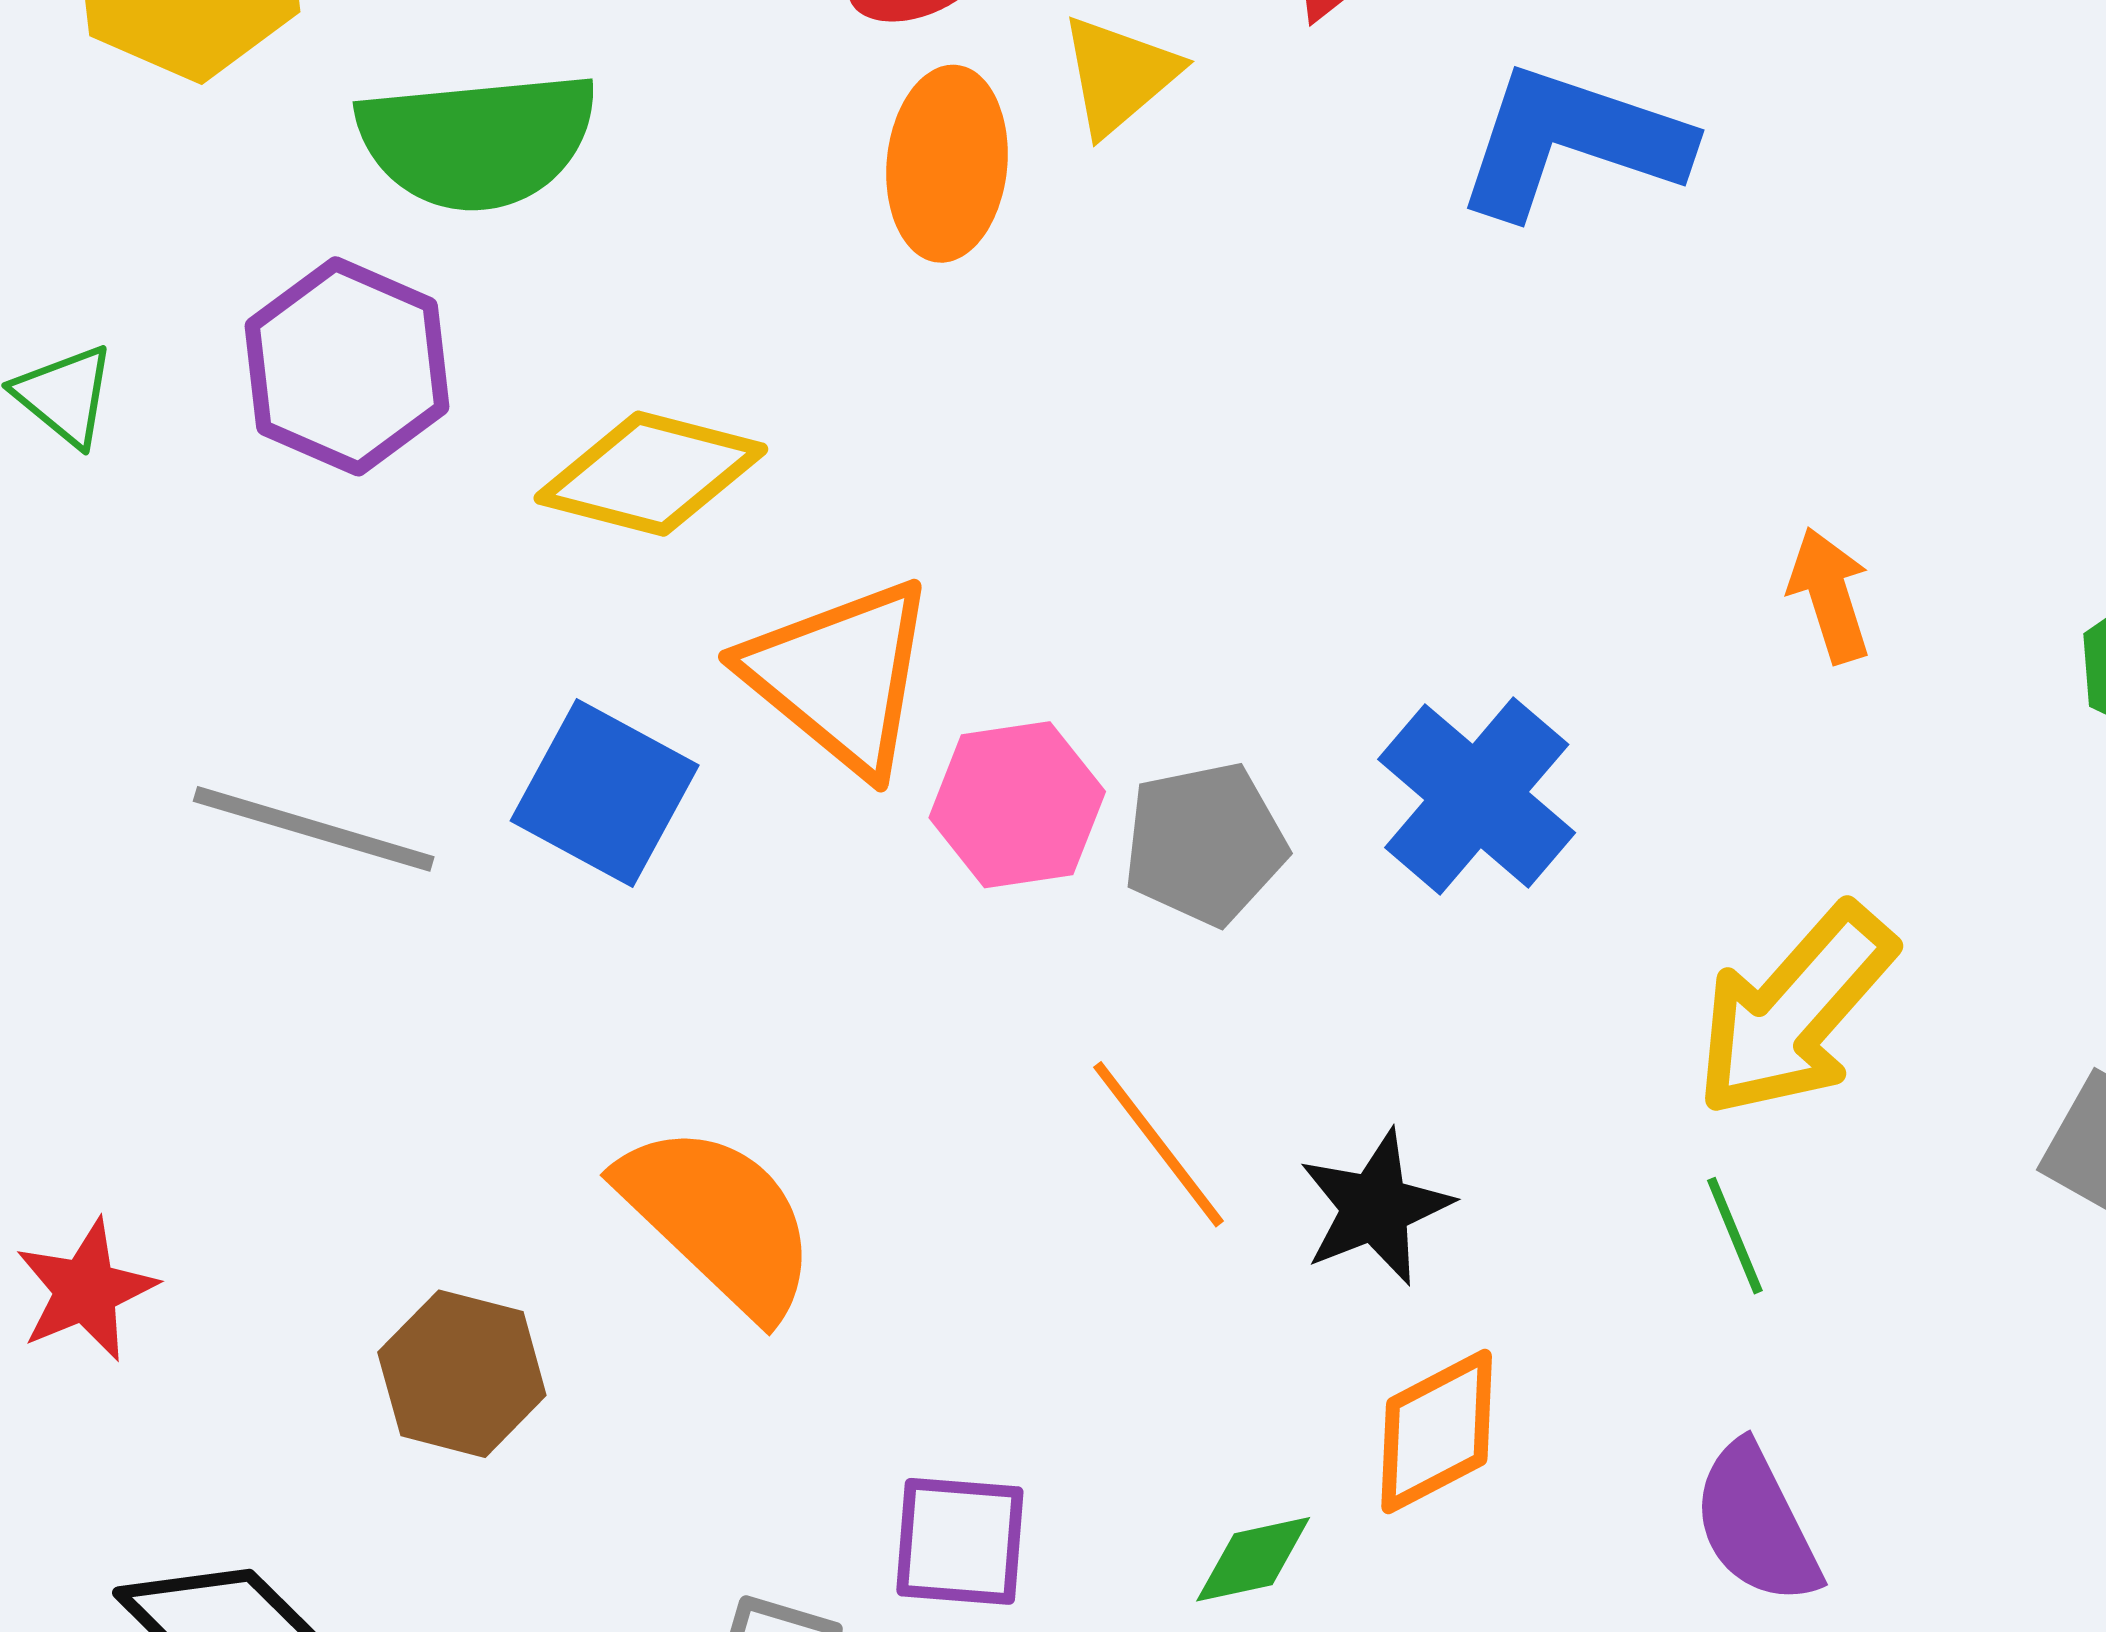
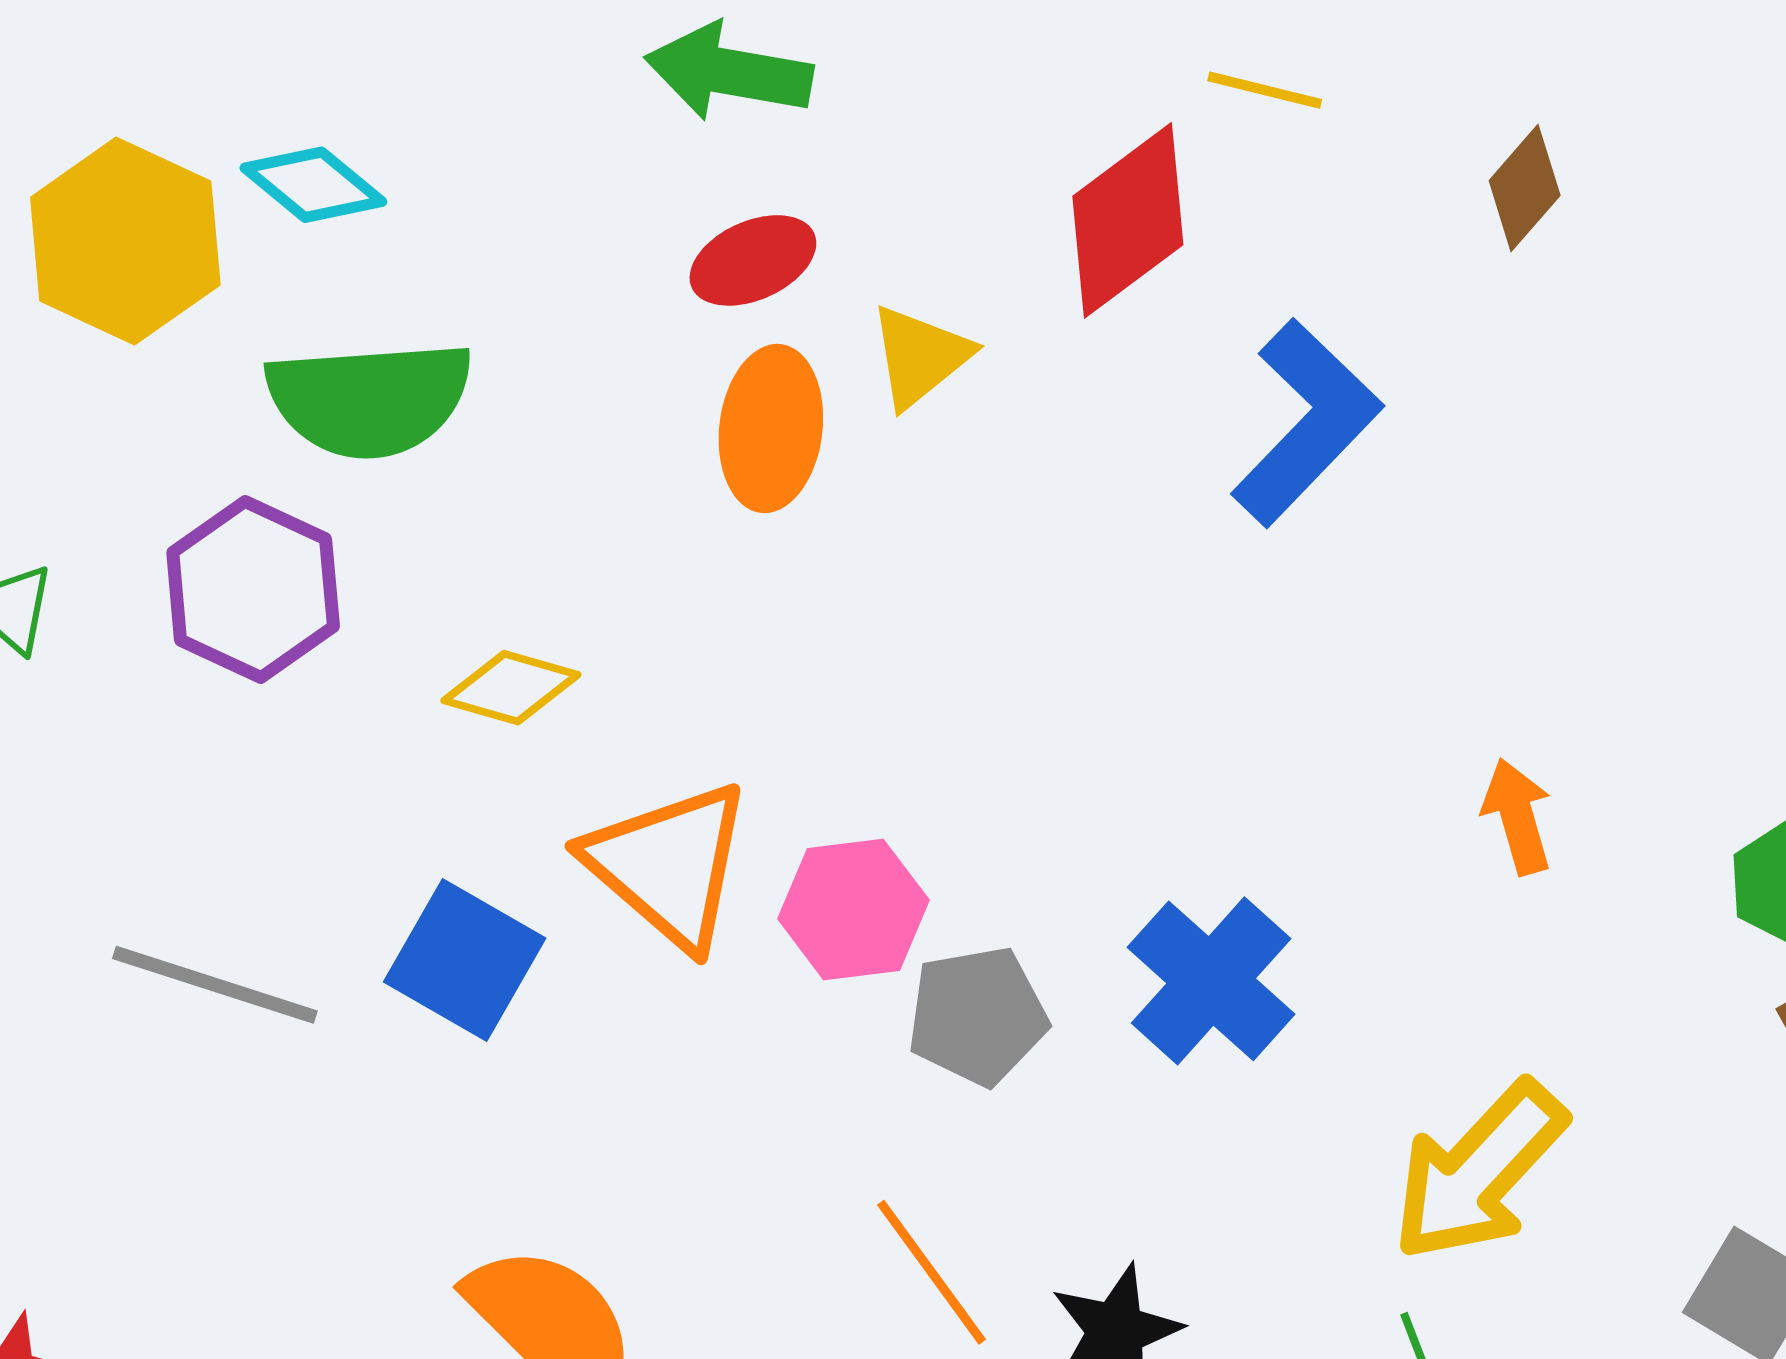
blue L-shape: (1572, 141) -> (1306, 423), turned 114
yellow diamond: (651, 474) -> (511, 688), size x0.7
pink hexagon: (1017, 805) -> (853, 909), moved

